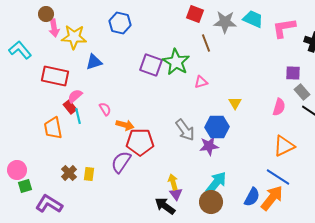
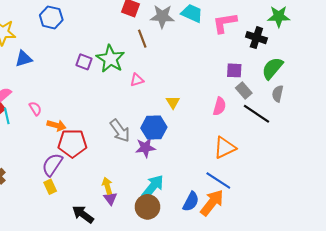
purple square: (151, 65) -> (84, 62), size x0.7
yellow rectangle: (89, 174) -> (50, 187), moved, turned -32
black arrow: (165, 206) -> (83, 214), moved

